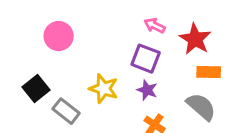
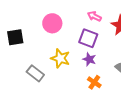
pink circle: (59, 36) -> (52, 23), moved
black square: (36, 89) -> (15, 37), moved, turned 30

